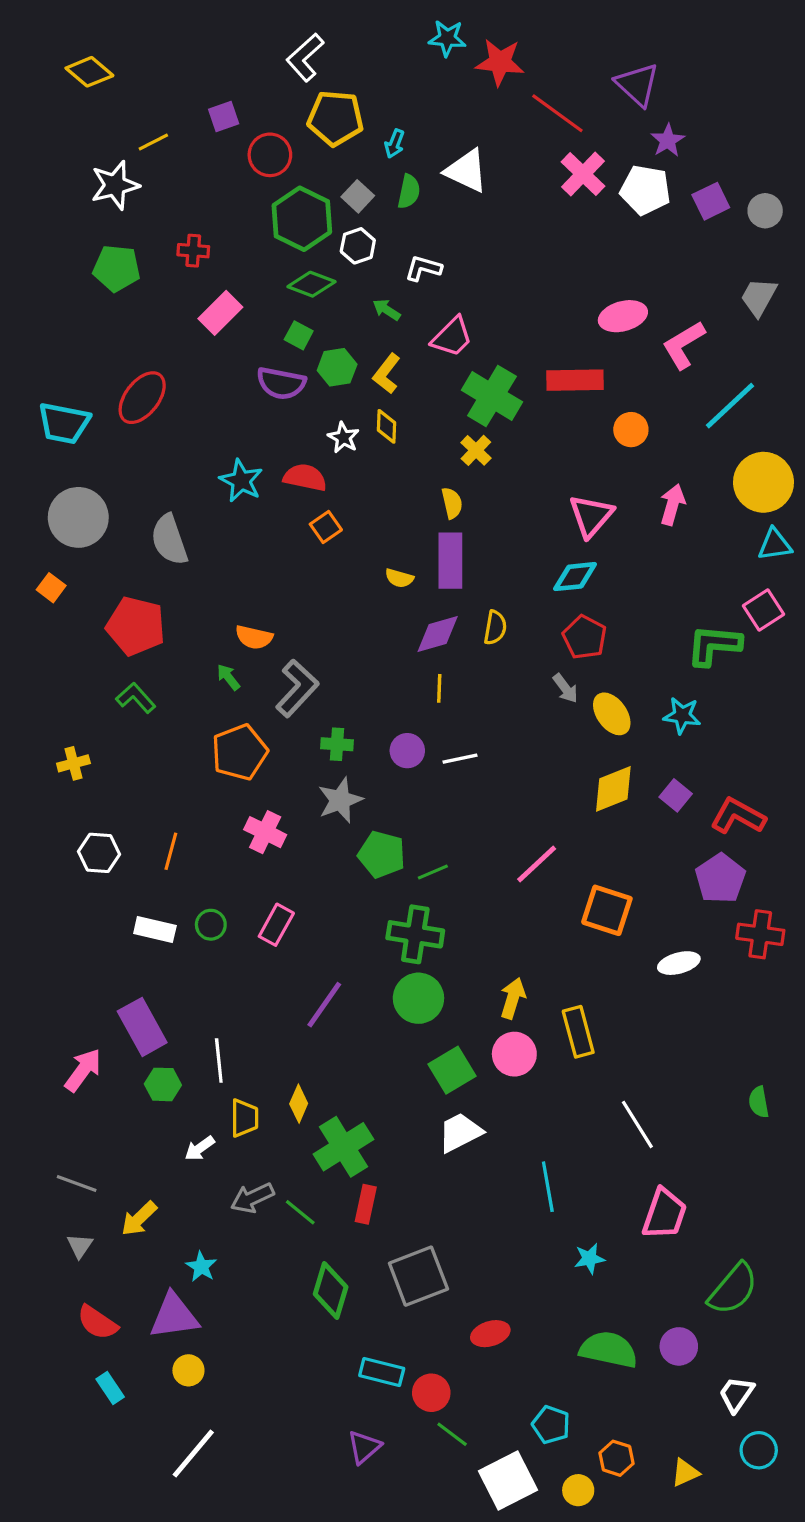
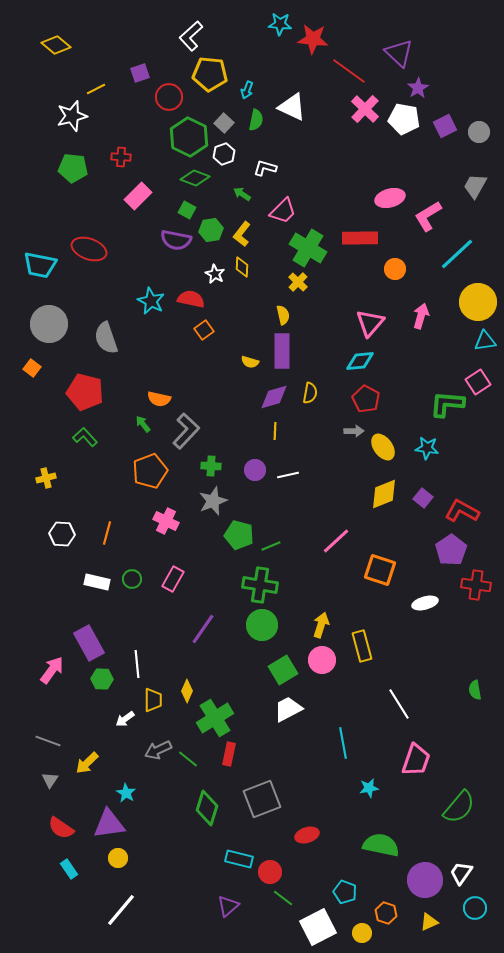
red ellipse: (142, 398) -> (89, 249), turned 72
gray arrow: (565, 688) -> (354, 431), turned -54
purple circle: (679, 1346) -> (425, 880), moved, size x1.5

